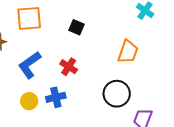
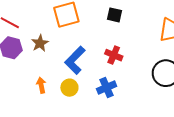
yellow circle: (29, 101) -> (69, 88), moved

